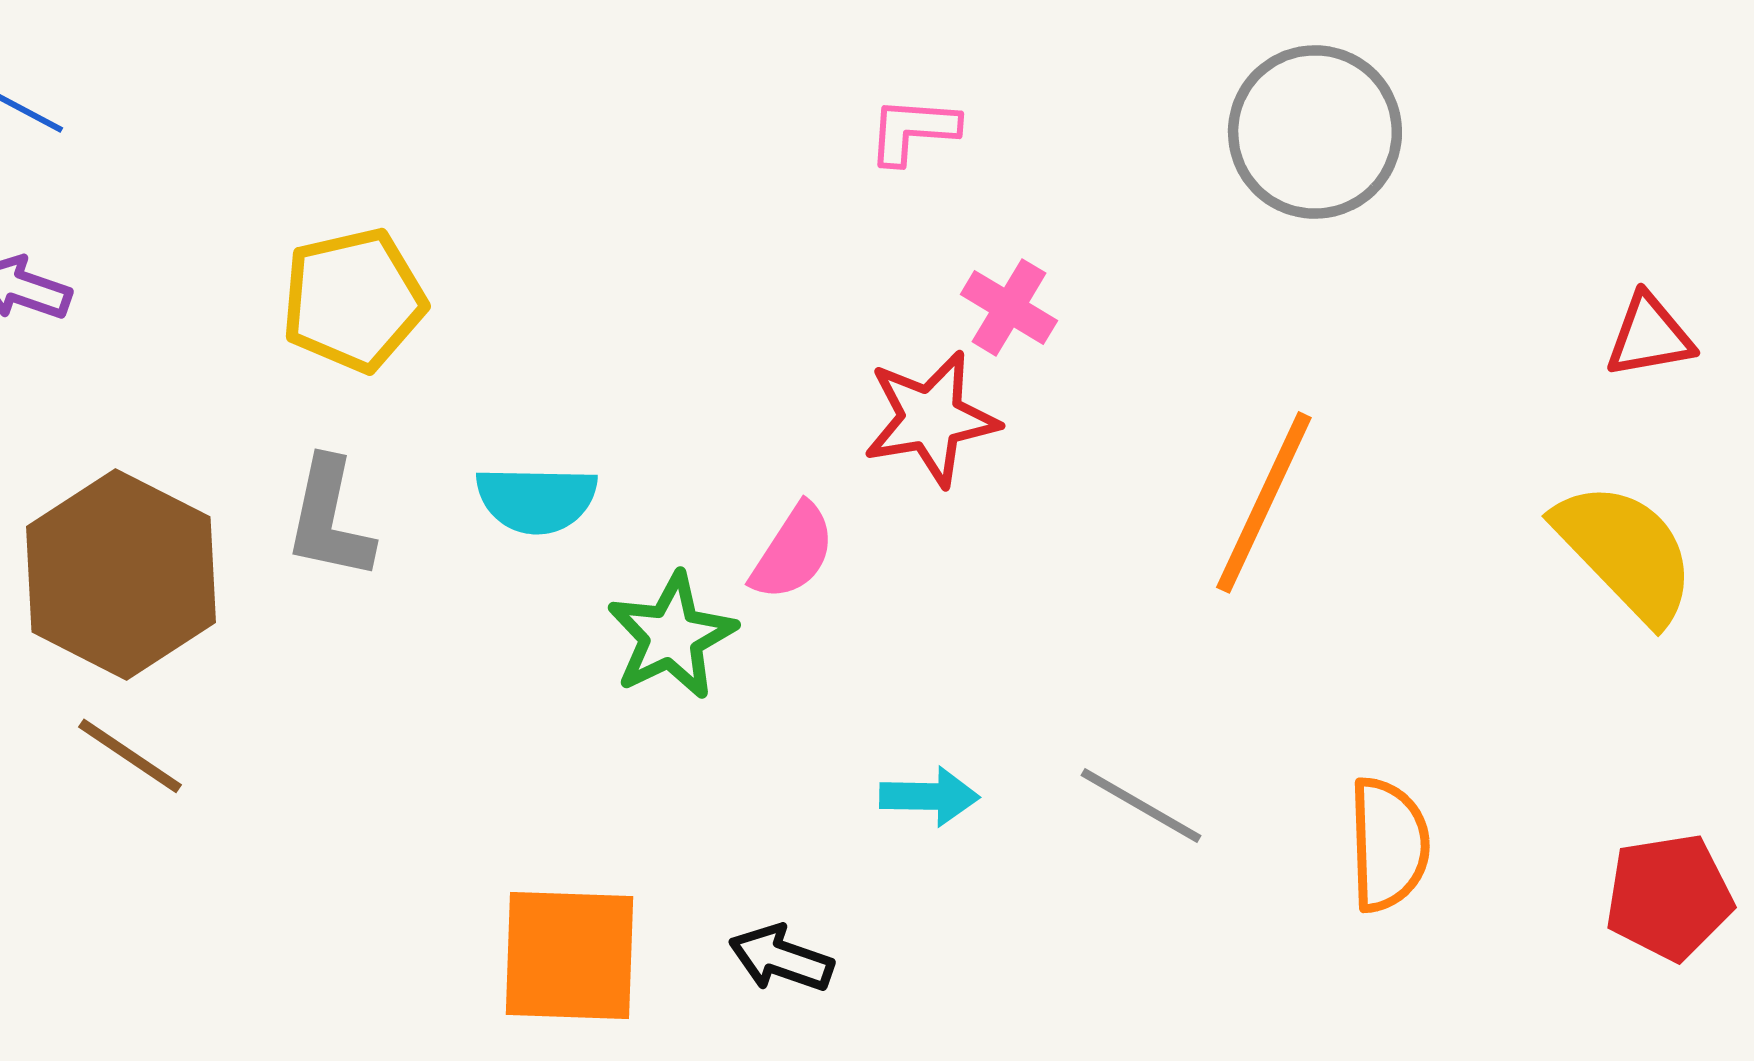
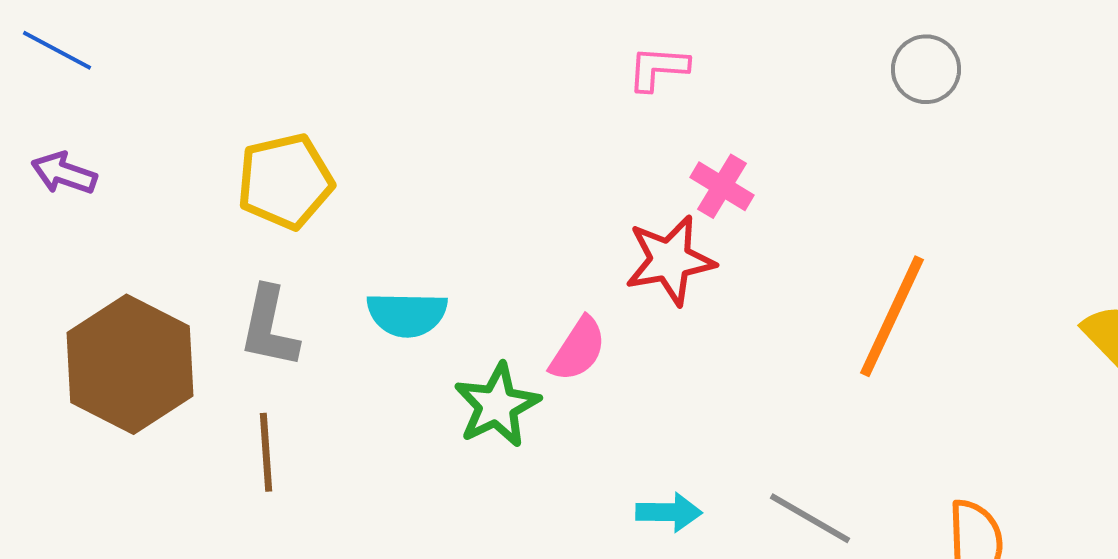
gray circle: (1315, 132) -> (926, 69), size x0.6
brown line: (130, 756) -> (266, 452), moved, turned 52

